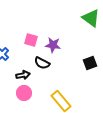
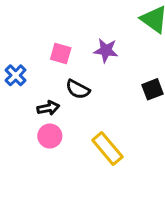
purple star: (53, 45) -> (106, 50), moved

